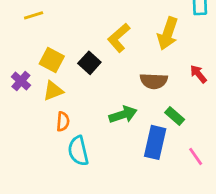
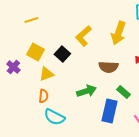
yellow line: (34, 15) -> (31, 20), moved
yellow triangle: (53, 91) -> (46, 74), moved
cyan semicircle: (78, 151) -> (54, 117), turned -50

